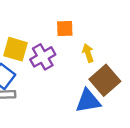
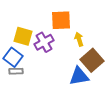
orange square: (65, 28) -> (61, 20), size x1.5

